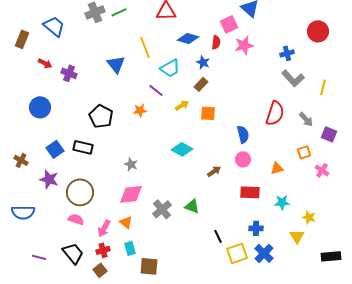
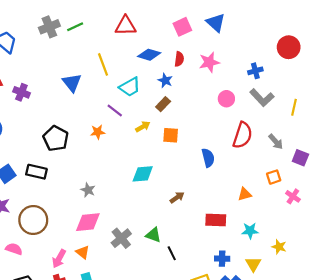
pink square: (229, 24) -> (182, 27), moved
cyan diamond: (182, 149) -> (143, 174), turned -35
pink circle: (243, 159) -> (226, 99), moved
pink semicircle: (76, 219) -> (14, 249), moved
black line: (218, 236) -> (172, 253), moved
yellow triangle: (297, 236) -> (253, 264), moved

